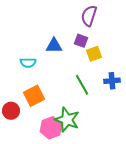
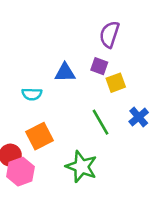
blue cross: (112, 81) -> (139, 117), turned -35
pink hexagon: (51, 128) -> (20, 172), moved

